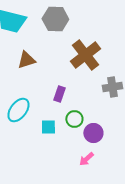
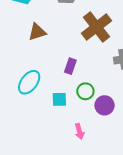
pink arrow: (86, 159) -> (79, 131), moved, turned -63

